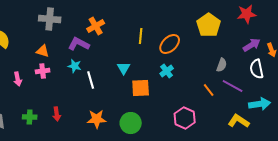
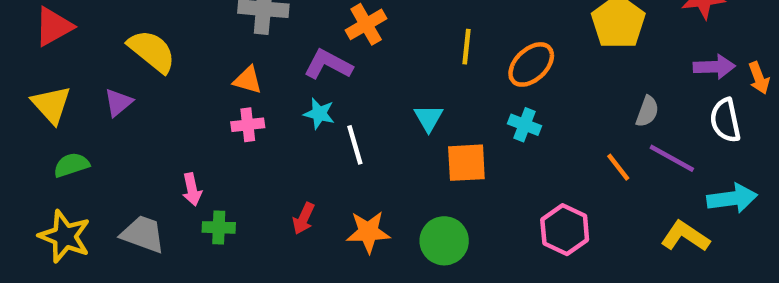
purple arrow: (252, 45) -> (714, 67), turned 30
cyan cross: (167, 71) -> (525, 125), turned -32
pink arrow: (18, 79) -> (192, 189), moved
red arrow: (57, 114) -> (304, 219), moved, turned 32

